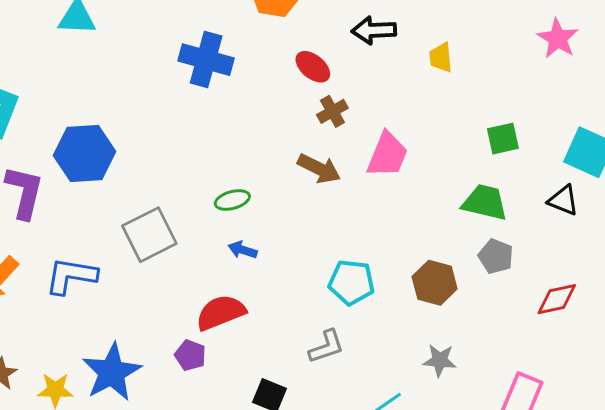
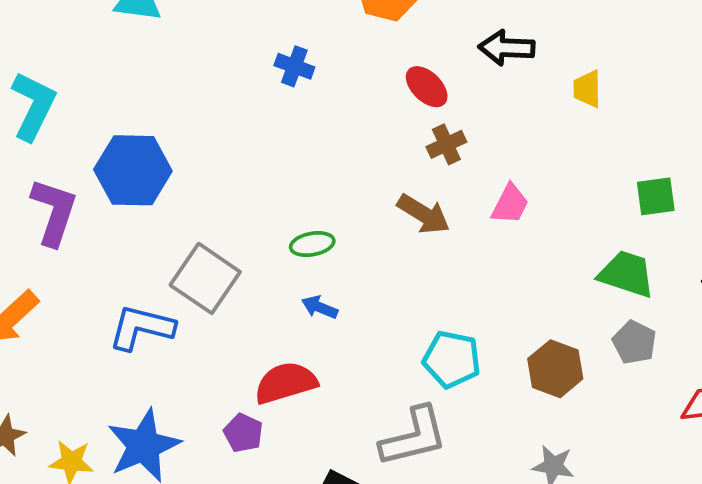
blue cross: (206, 60) -> (294, 66), size x0.6
pink trapezoid: (387, 155) -> (510, 204), size x0.7
gray square: (149, 235) -> (205, 278), turned -34
blue L-shape: (71, 276) -> (141, 328), moved
gray L-shape: (326, 347) -> (414, 437), size x1.5

